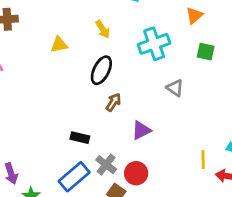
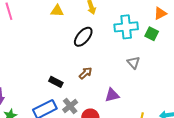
green square: (206, 52) -> (152, 34), moved
brown arrow: (113, 102) -> (86, 73), moved
purple triangle: (141, 130) -> (112, 95), moved

